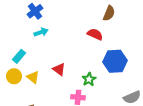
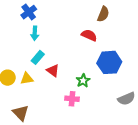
cyan arrow: (41, 32) -> (35, 33), turned 112
cyan rectangle: (19, 56) -> (38, 57), moved
yellow triangle: (33, 77) -> (27, 79), turned -48

